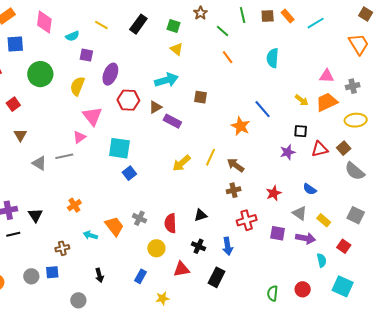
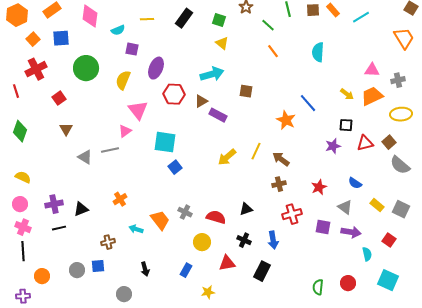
yellow line: (101, 25) -> (147, 19), turned -32
black triangle: (35, 215) -> (81, 209), turned 42
yellow rectangle: (324, 220) -> (377, 205), moved
red semicircle: (170, 223) -> (216, 217), turned 108

